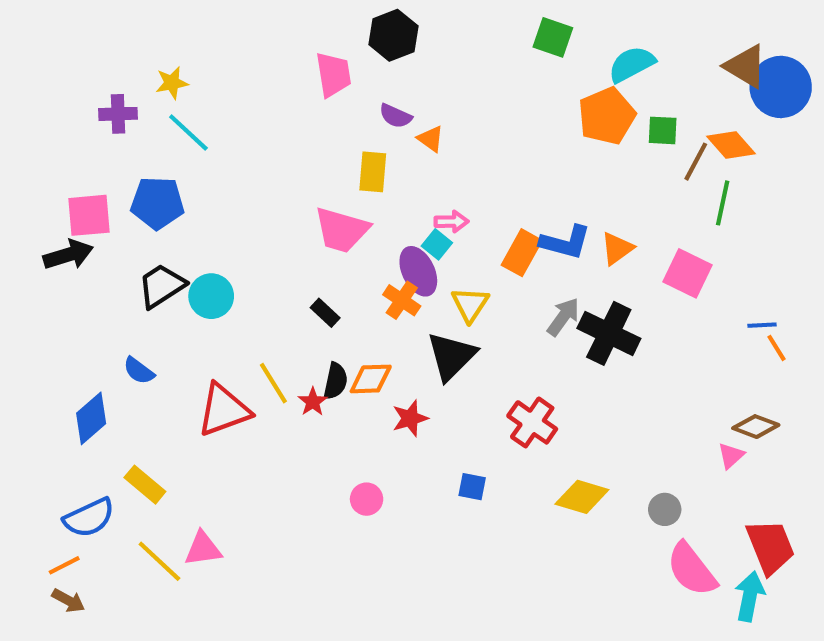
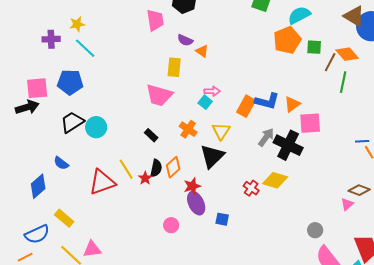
purple ellipse: (418, 271) -> (196, 203), moved
pink square: (687, 273) -> (310, 123), moved, turned -30
orange diamond: (371, 379) -> (173, 167), turned -40
red cross: (532, 422) -> (251, 188), size x0.7
yellow diamond: (582, 497) -> (275, 180), moved

